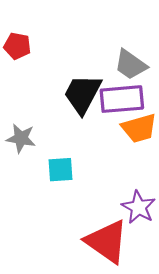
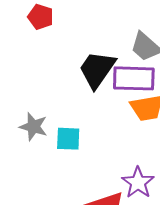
gray star: (21, 138) -> (33, 127), moved

